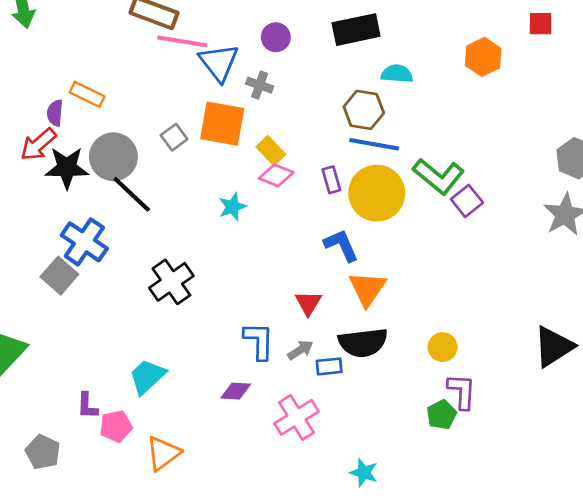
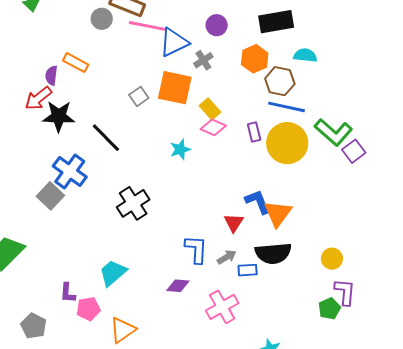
orange hexagon: (483, 57) -> (255, 59), moved
blue triangle: (219, 62) -> (174, 42), turned 40
gray cross: (260, 85) -> (203, 60), turned 36
gray circle: (113, 157) -> (102, 19), moved, size x0.6
blue L-shape: (341, 245) -> (258, 202), moved

